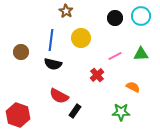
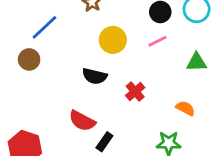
blue line: (51, 40) -> (44, 27), moved, turned 40
pink line: (115, 56) -> (157, 41), moved
black semicircle: (53, 64) -> (95, 76), moved

